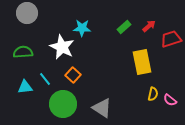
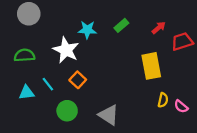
green rectangle: (124, 27) -> (121, 25), moved
green circle: (63, 104) -> (67, 111), size x0.7

